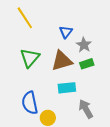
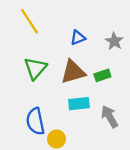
blue triangle: (66, 32) -> (78, 38), turned 32
gray star: (84, 45) -> (114, 41), moved
gray arrow: (86, 109) -> (110, 117), moved

